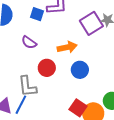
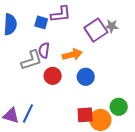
purple semicircle: (29, 42) -> (44, 50), moved, turned 63
gray L-shape: (27, 86) -> (32, 60), moved, turned -100
red square: (78, 108) -> (85, 115), turned -36

